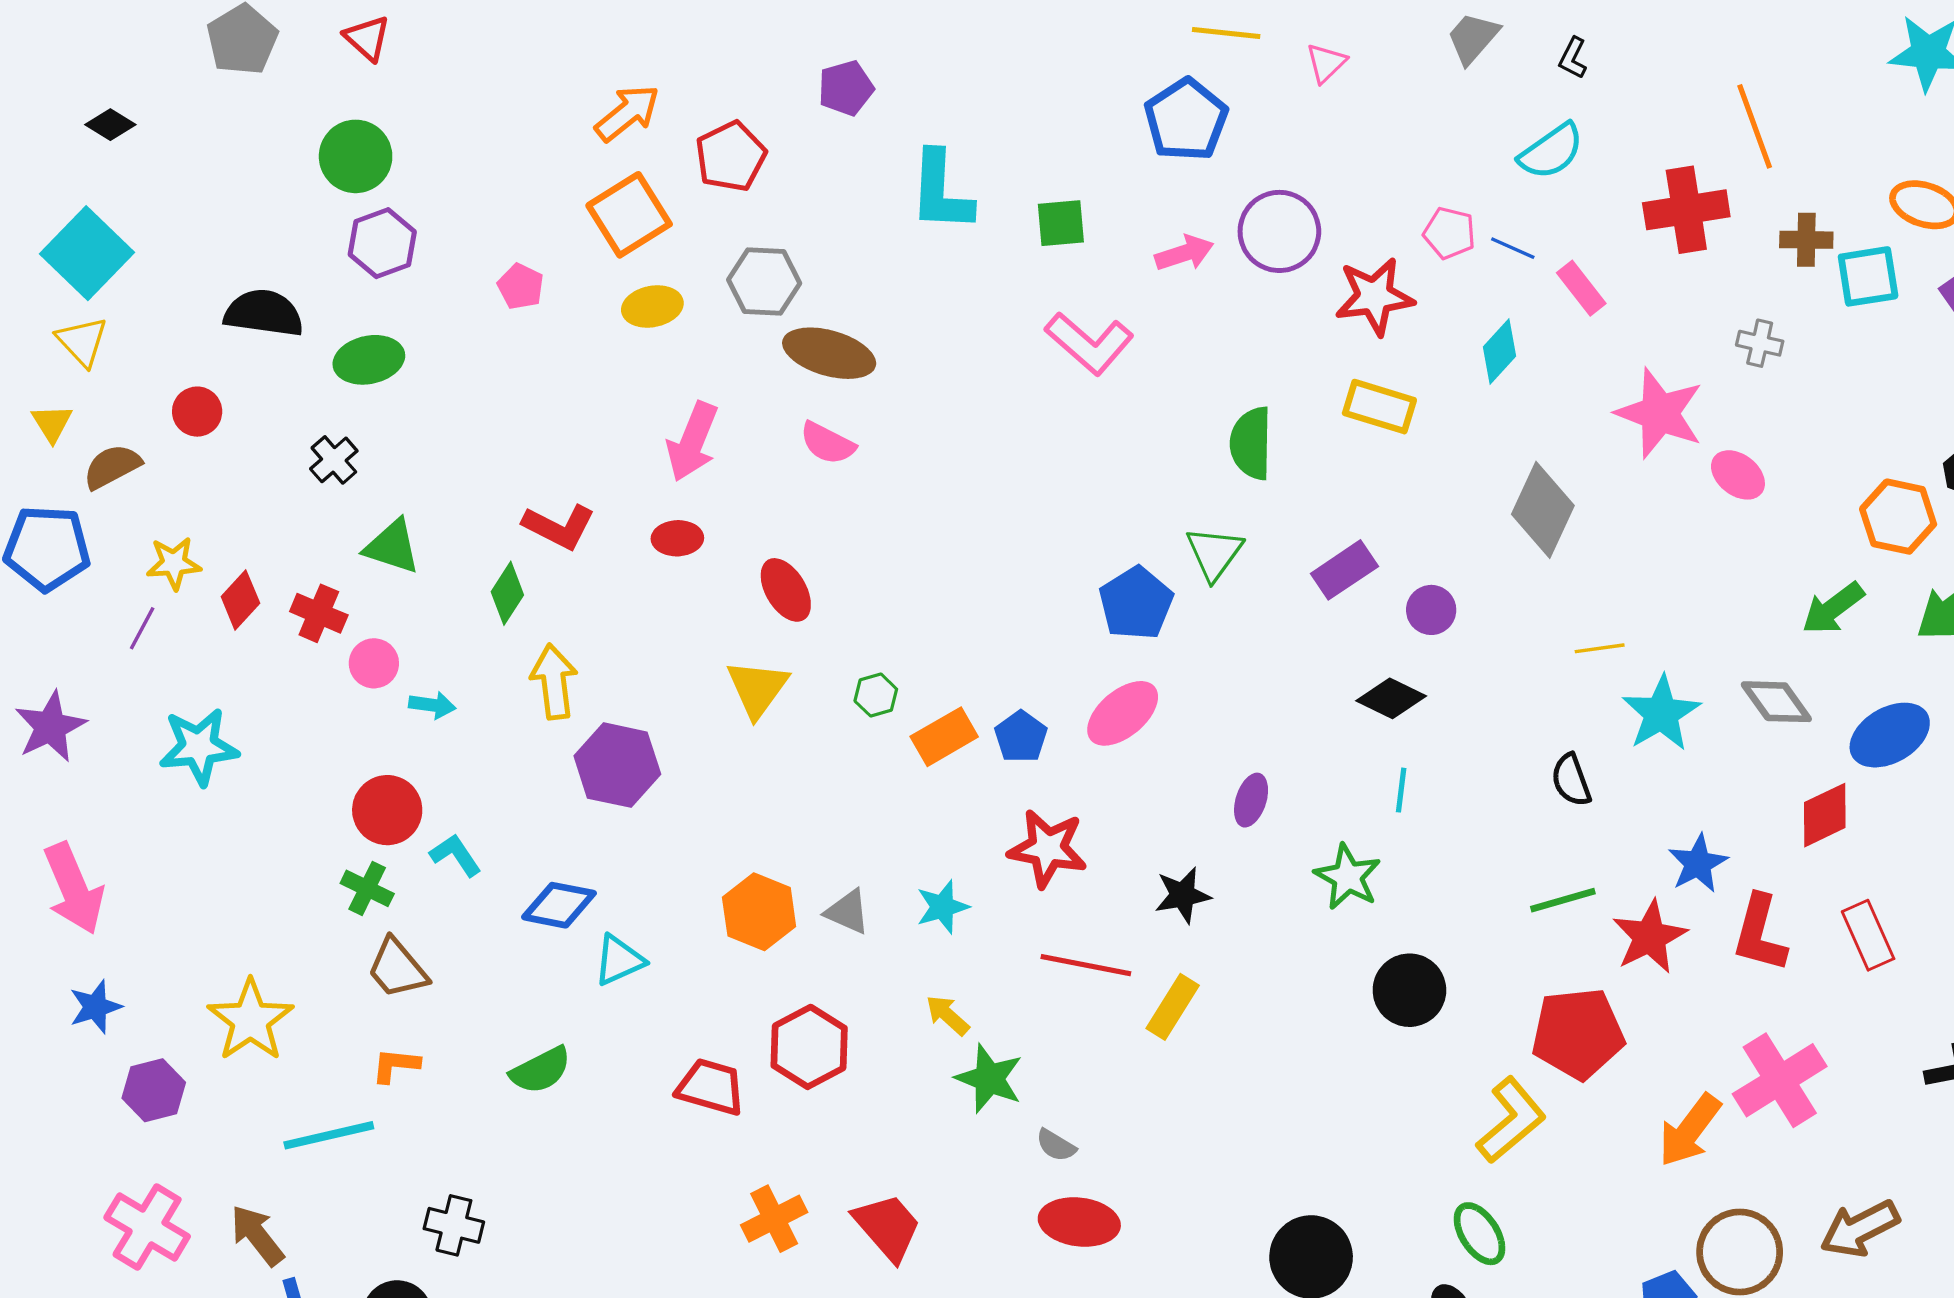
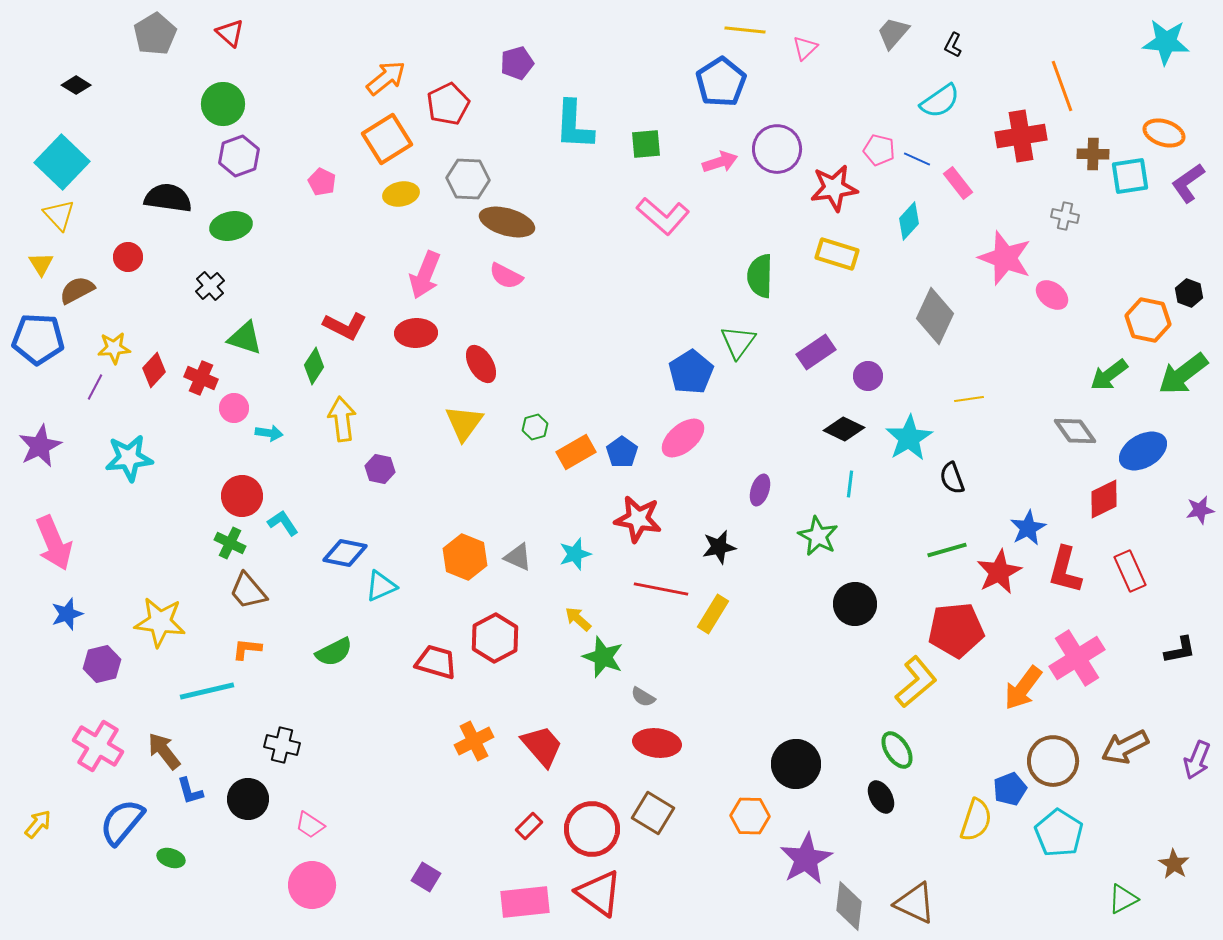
red ellipse: (677, 538) -> (416, 333), size x1.4
cyan star: (1661, 713) -> (909, 438), moved
purple hexagon: (617, 765) -> (380, 469), size x0.6
yellow star: (250, 1020) -> (160, 622), turned -30

